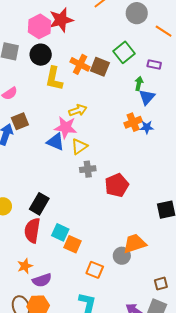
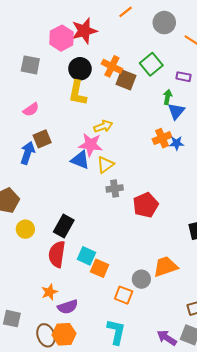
black circle: (41, 55) -> (80, 69), moved
orange cross: (80, 64) -> (112, 66), moved
gray circle: (122, 256) -> (141, 279), moved

